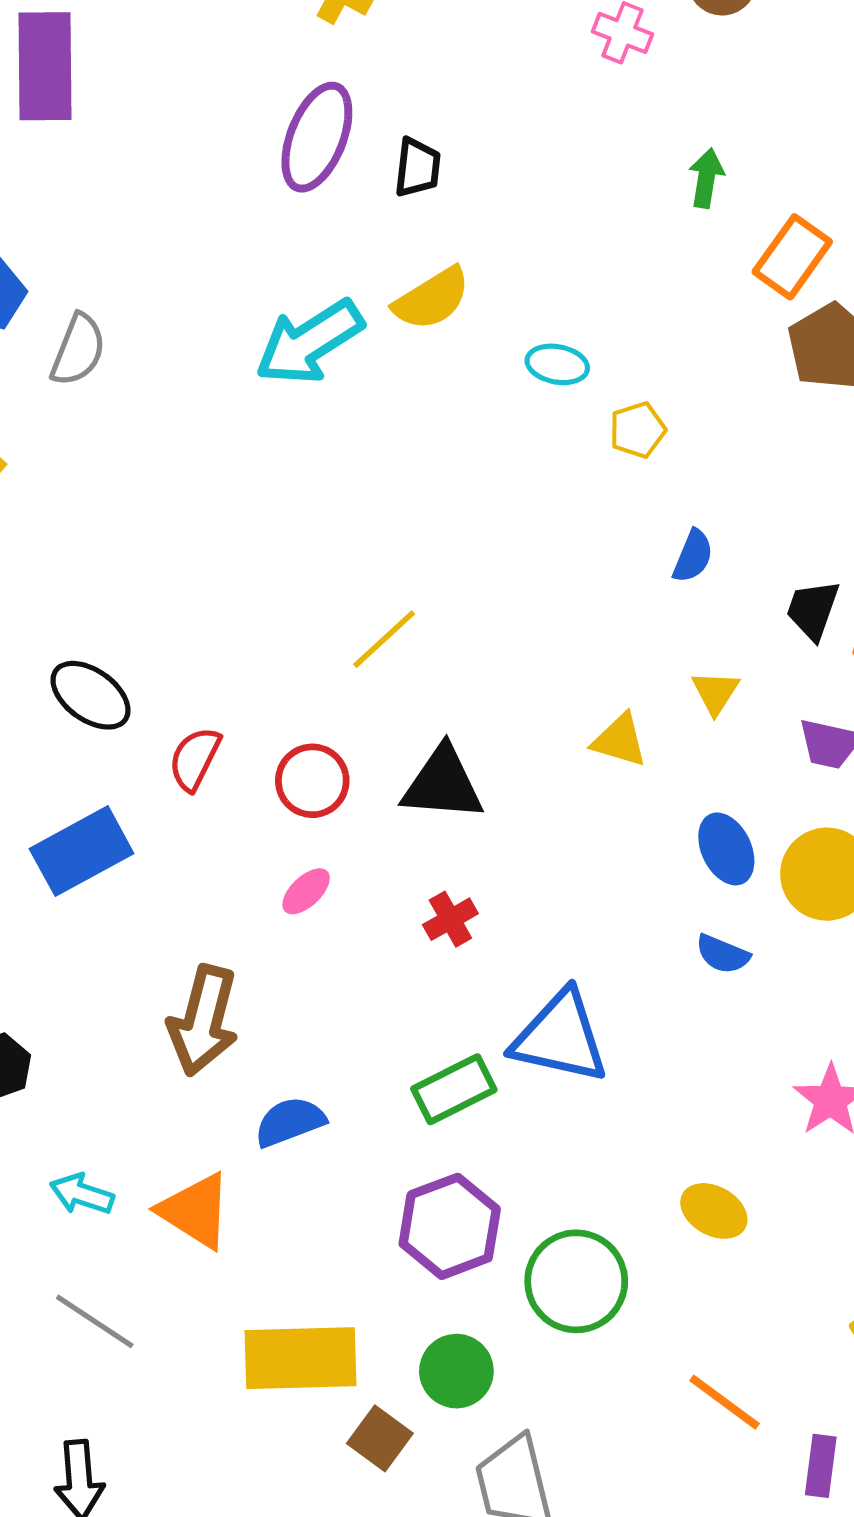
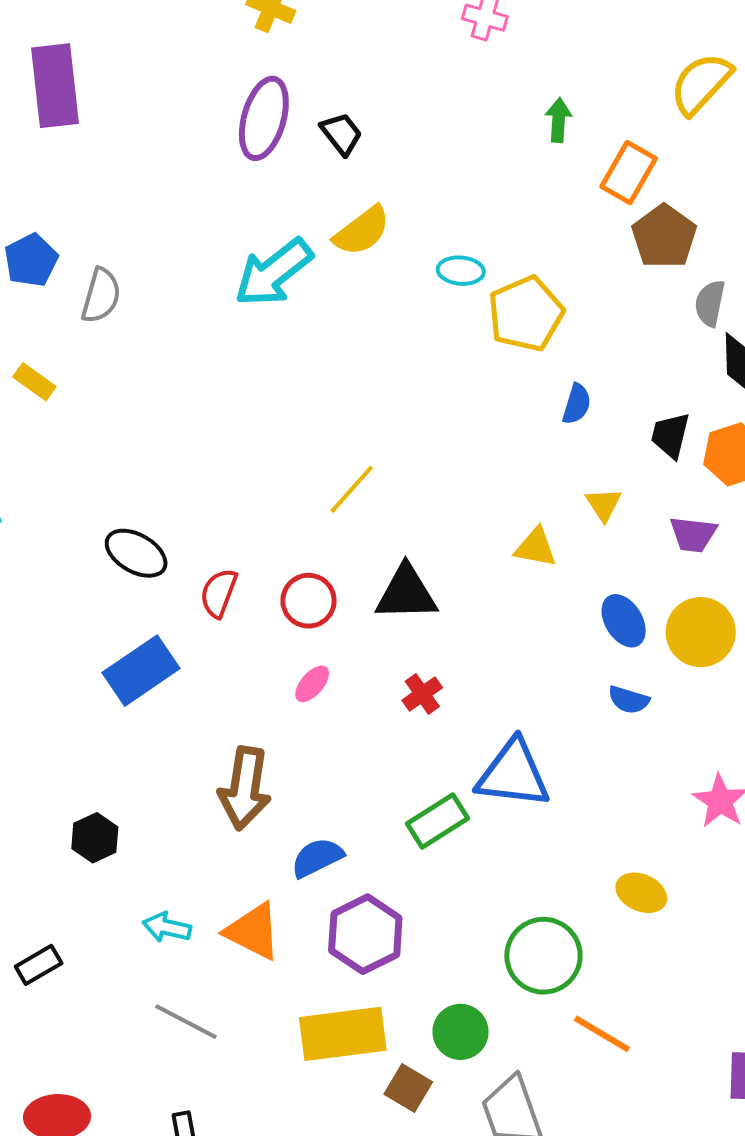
black trapezoid: (417, 168) -> (341, 134), turned -39
yellow pentagon: (638, 430) -> (526, 314), size x1.8
purple hexagon: (450, 1226) -> (365, 934), moved
orange line: (725, 1402) -> (602, 1034), moved

